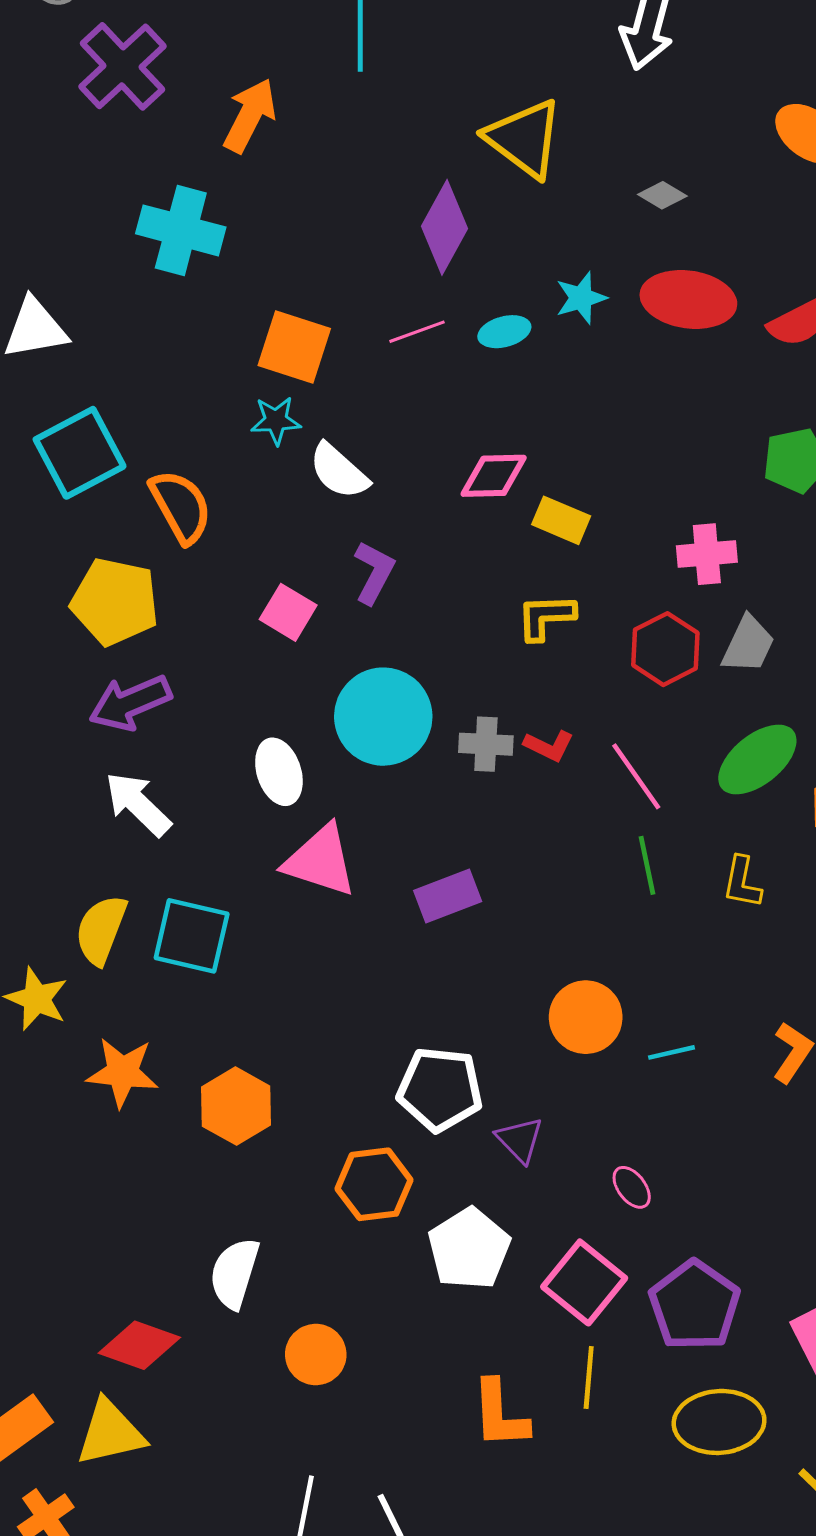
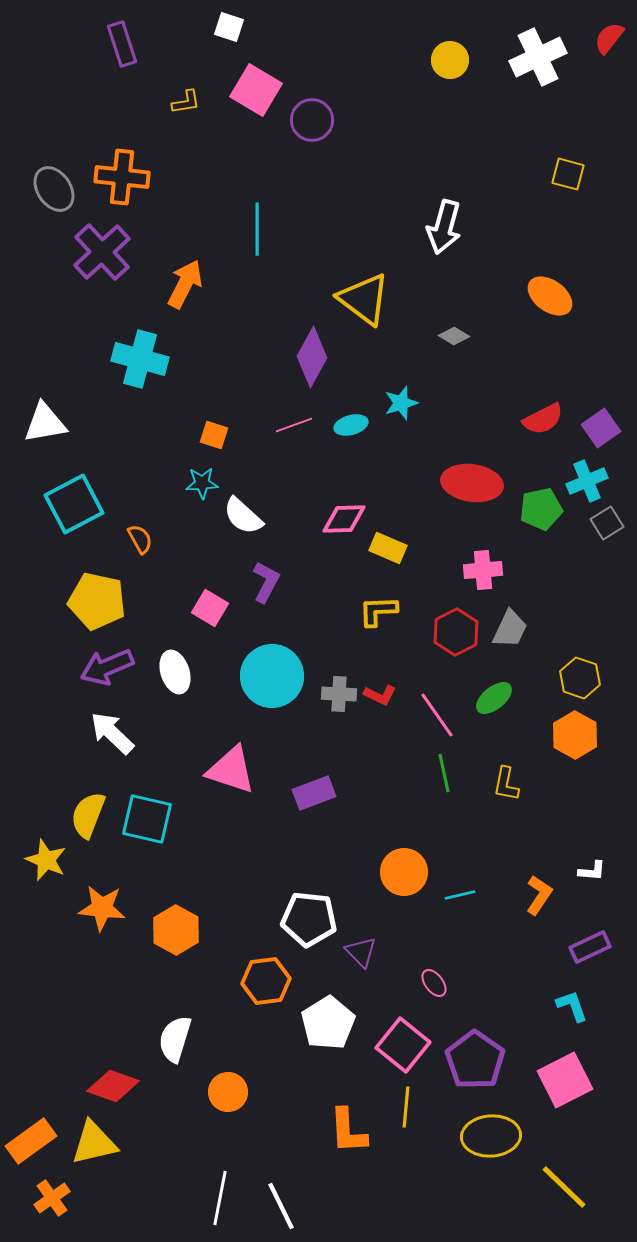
red ellipse: (688, 299) -> (472, 483), moved
orange square: (294, 347) -> (214, 435), size x0.6
orange semicircle: (181, 506) -> (140, 539), size x0.6
green ellipse: (757, 760) -> (494, 698), moved, size x0.7
white ellipse: (279, 772) -> (175, 672), moved

